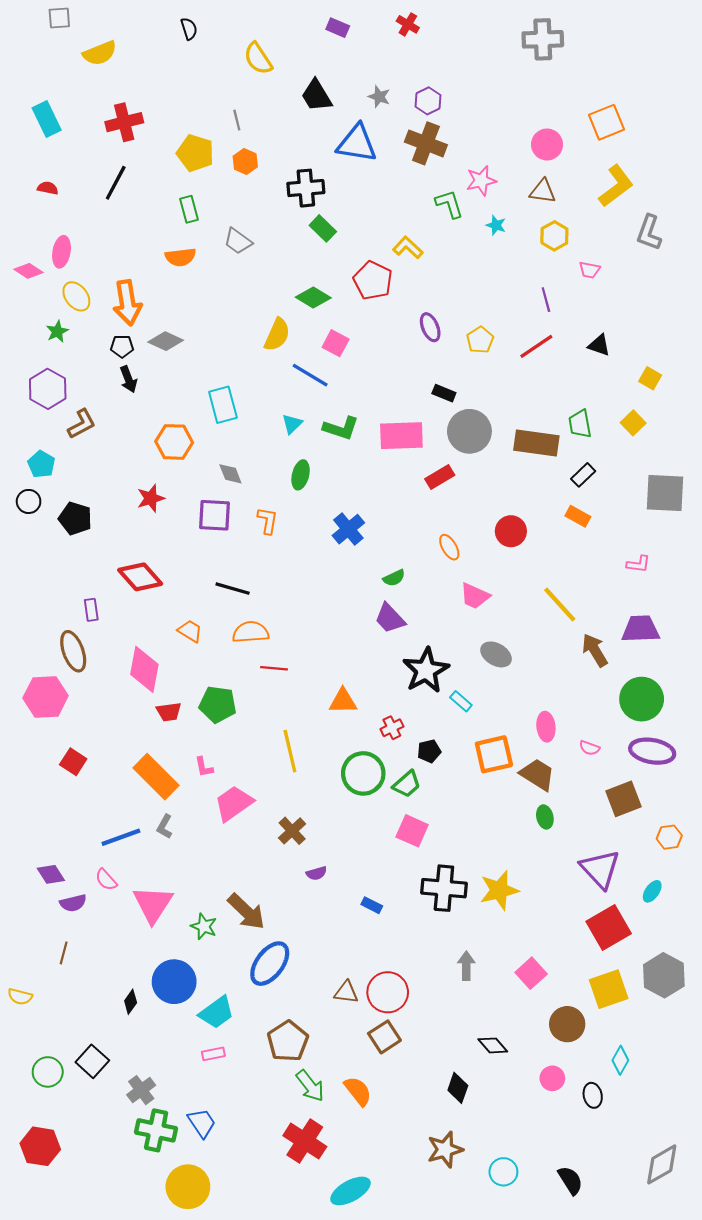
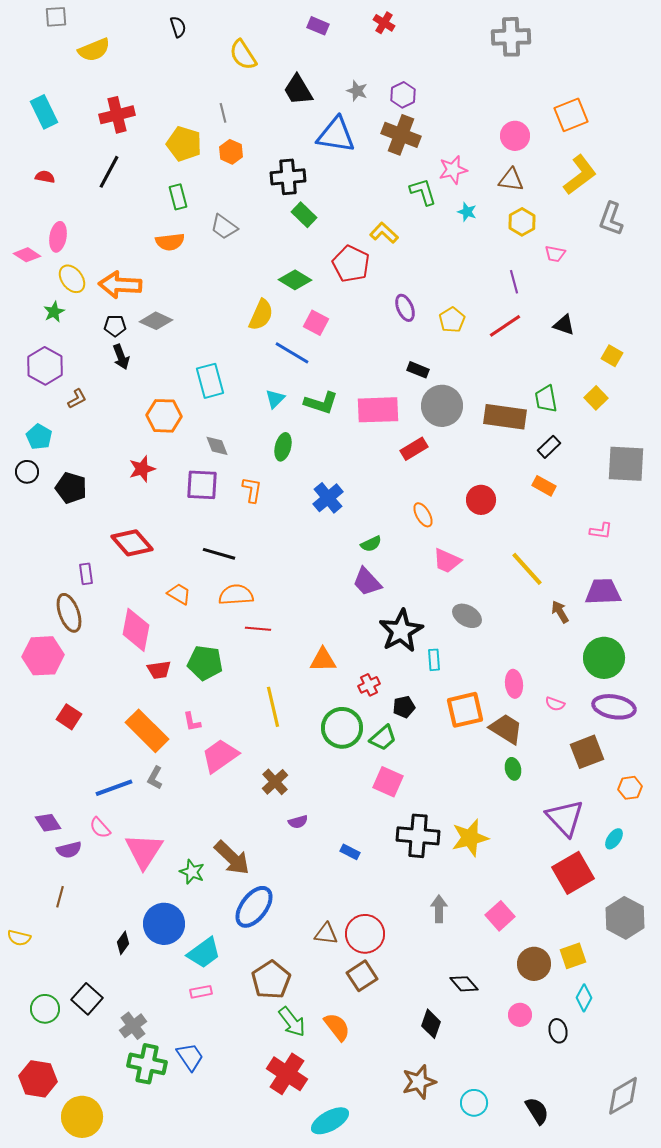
orange arrow: (127, 303) -> (120, 285), turned 102
brown L-shape: (82, 424) -> (77, 399), size x0.7
brown arrow: (595, 650) -> (560, 612), size x0.7
cyan rectangle: (461, 701) -> (434, 660), turned 45
yellow square: (609, 989) -> (573, 956), moved, size x0.7
yellow circle: (188, 1187) -> (82, 1117), moved

